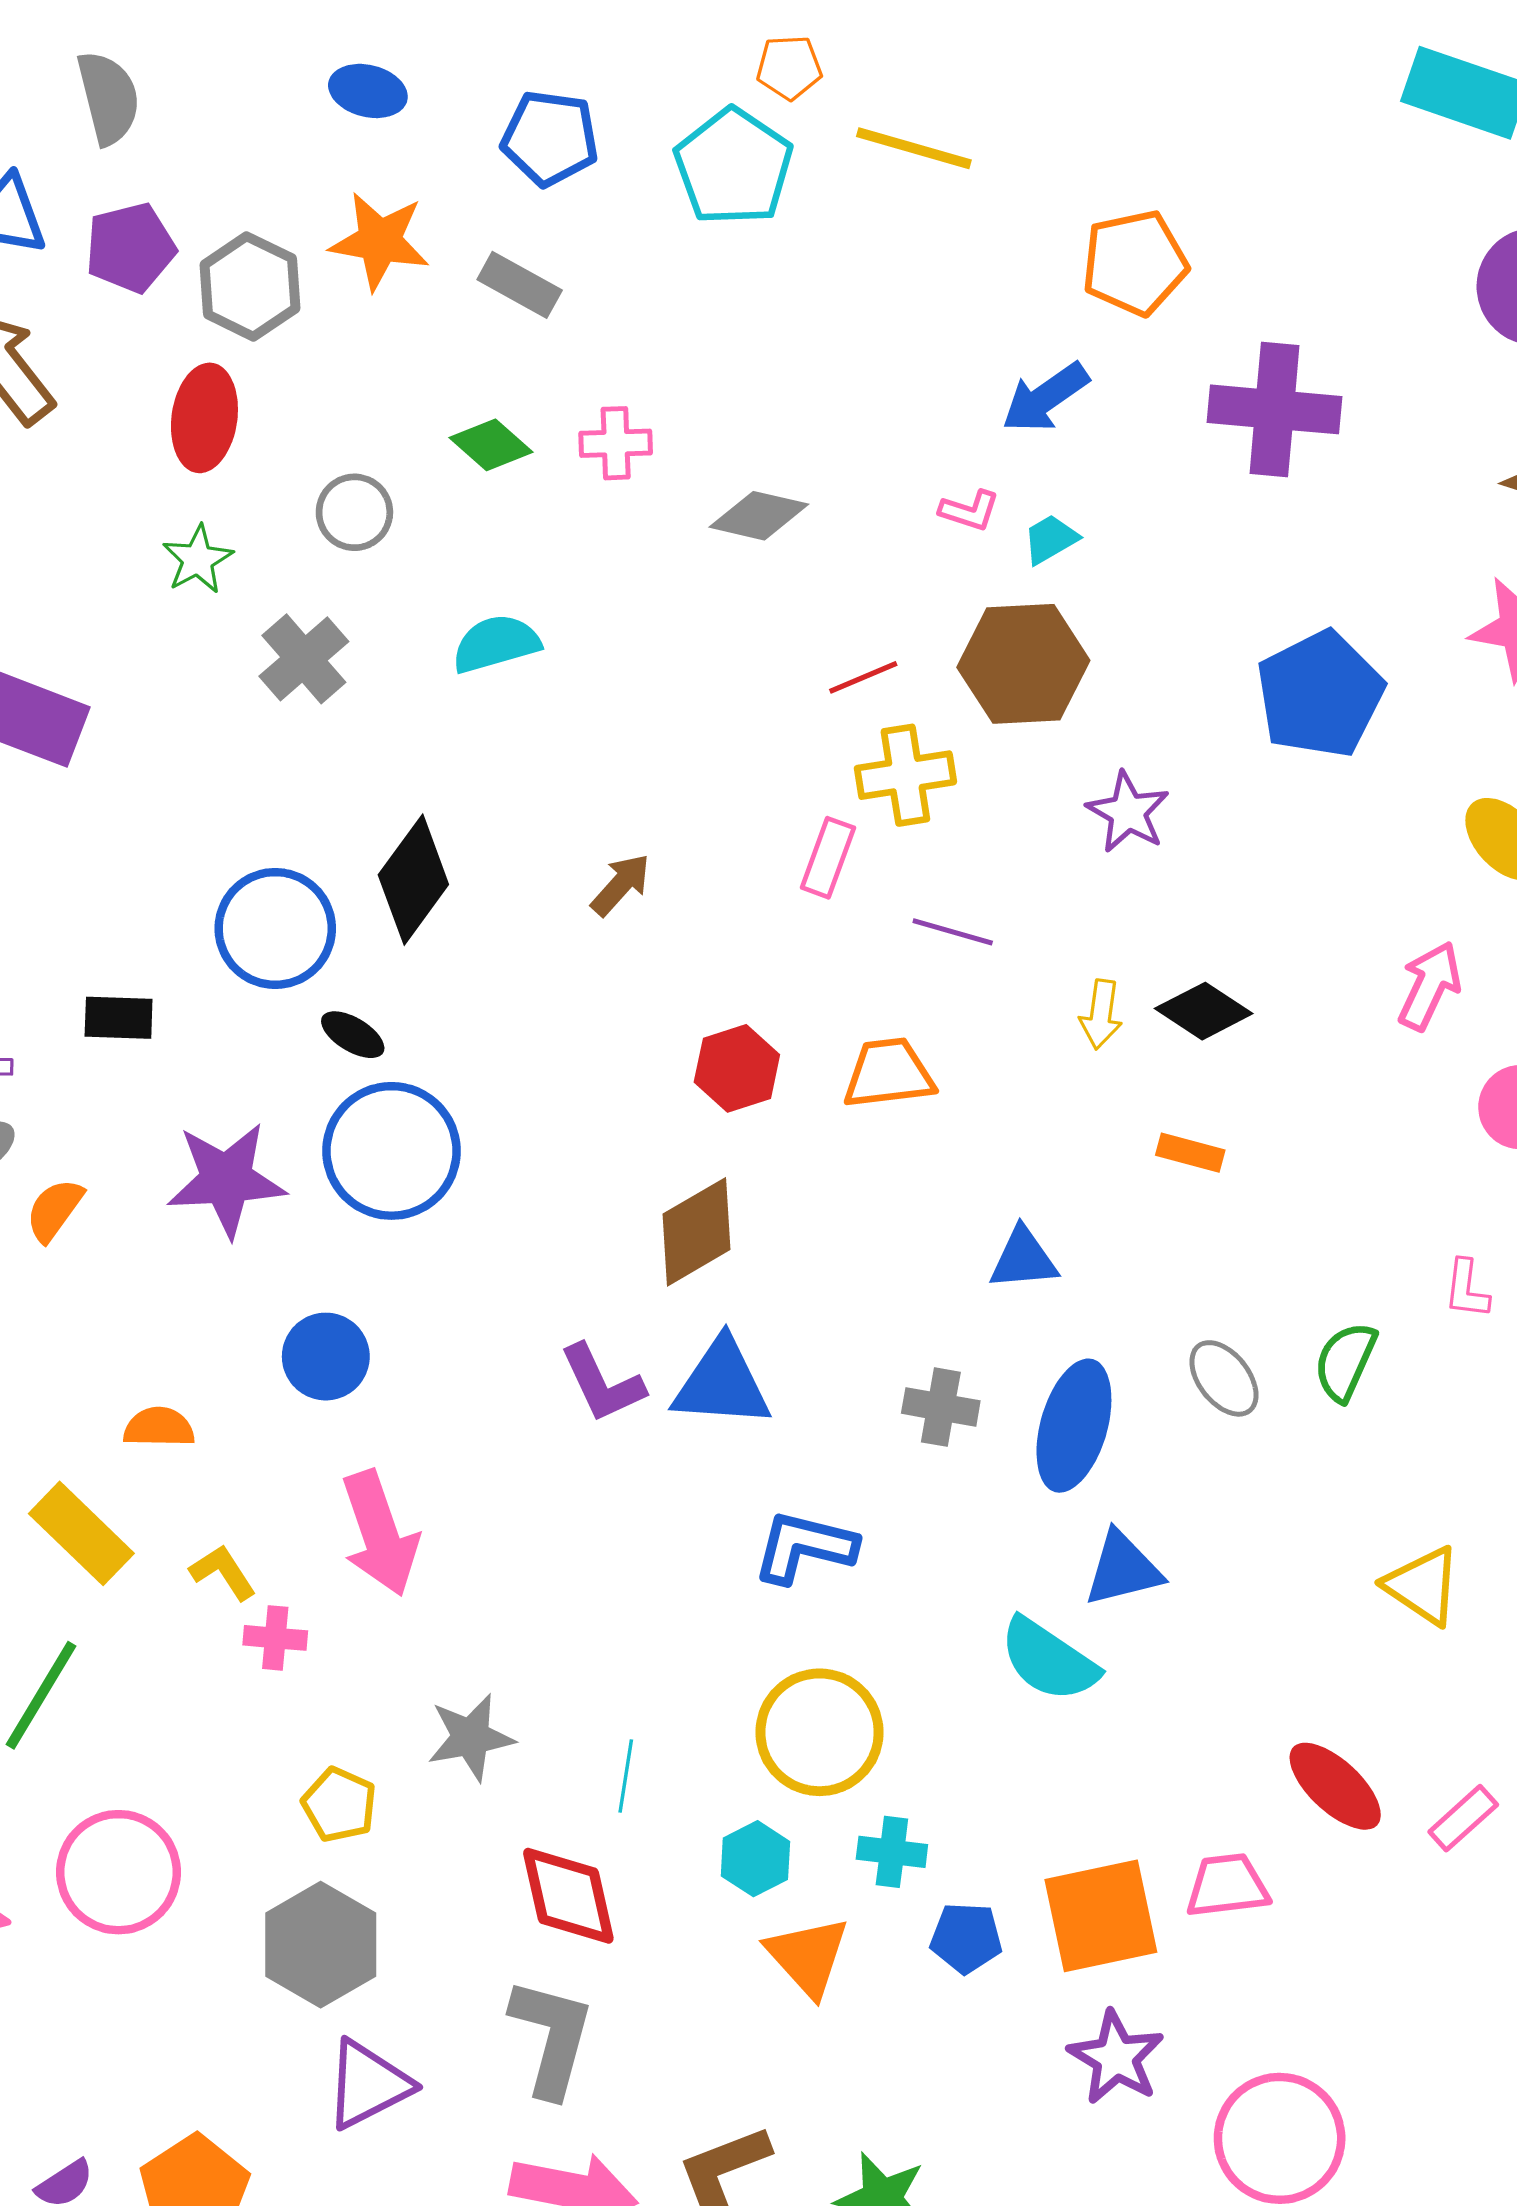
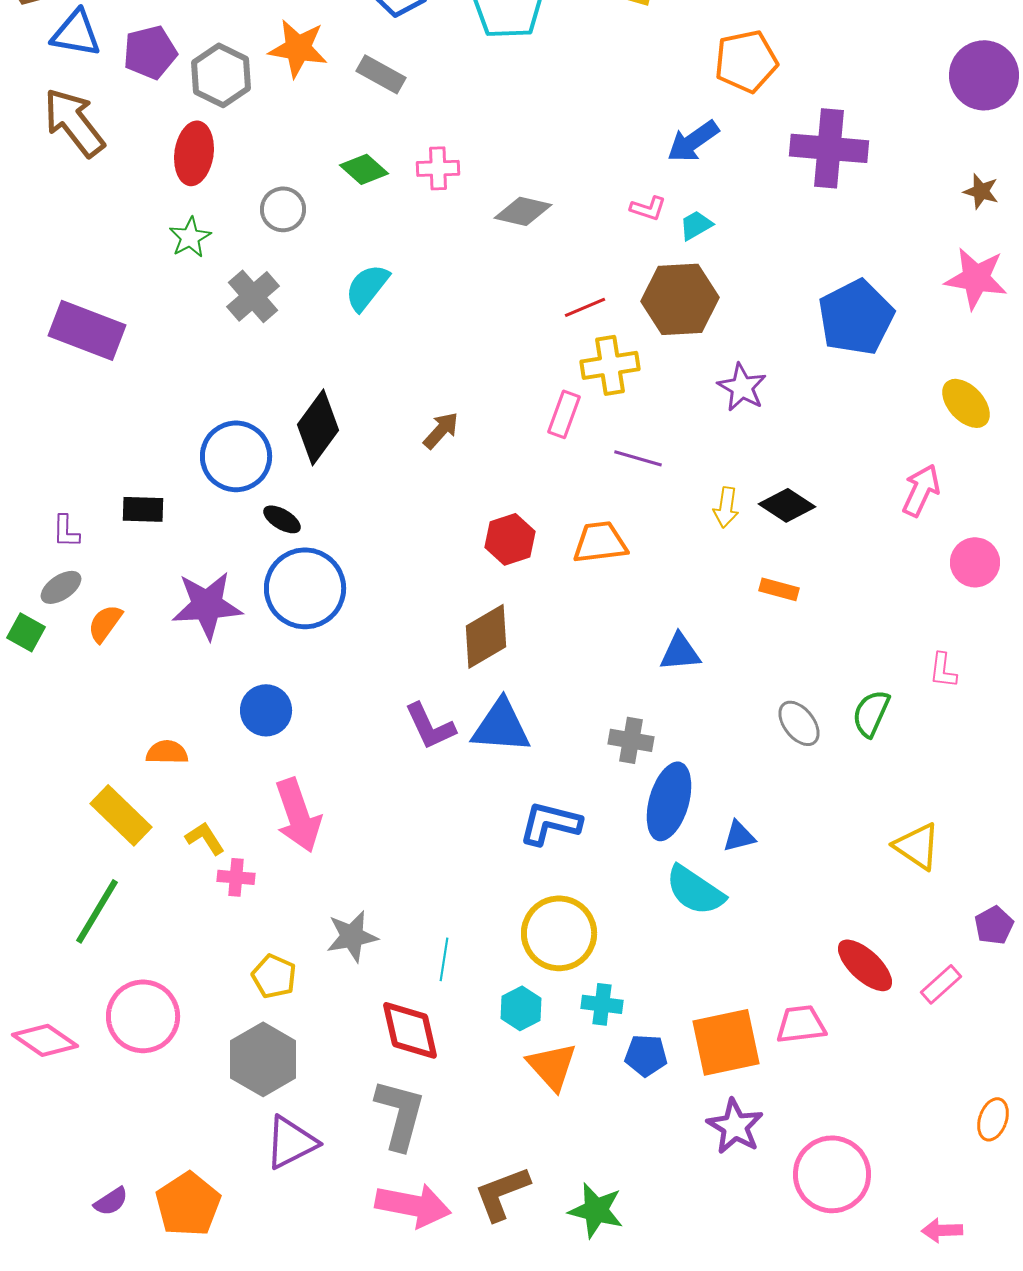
cyan semicircle: (496, 644) -> (367, 287), turned -36
blue ellipse: (1074, 1426) -> (669, 801), moved
blue triangle: (1123, 1569) -> (739, 836), size x0.7

